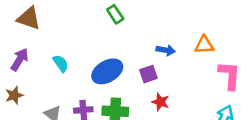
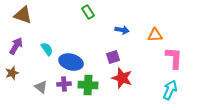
blue arrow: (166, 50) -> (122, 30), moved
blue ellipse: (107, 71) -> (71, 62), moved, turned 45
red star: (160, 102) -> (122, 78), size x1.5

